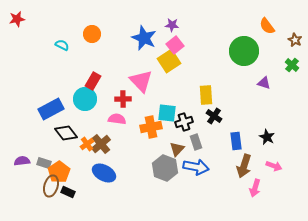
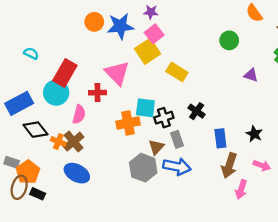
orange circle: (92, 34) -> (94, 22), moved
blue star: (144, 38) -> (120, 26), turned -30
cyan semicircle: (62, 45) -> (31, 53), moved
green circle: (244, 51) -> (229, 40), size x0.6
red rectangle: (93, 81) -> (65, 73), size x1.4
yellow rectangle: (206, 95) -> (177, 72), moved, turned -54
pink semicircle: (117, 119) -> (79, 114), moved, turned 96
orange cross: (87, 144) -> (58, 142), turned -32

